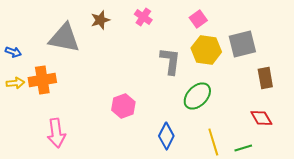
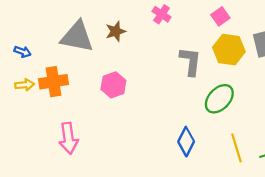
brown star: (100, 20) -> (116, 31), moved
pink hexagon: (123, 106) -> (113, 85), moved

